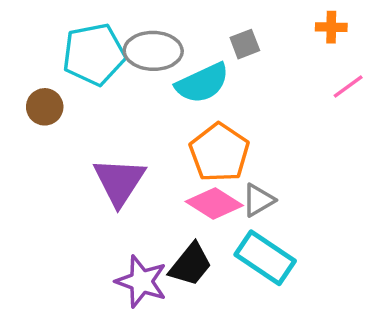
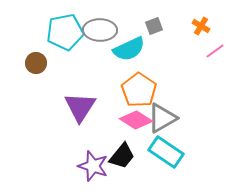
orange cross: (331, 27) -> (201, 26), moved, turned 30
gray triangle: (258, 200) -> (162, 118), size x1.5

